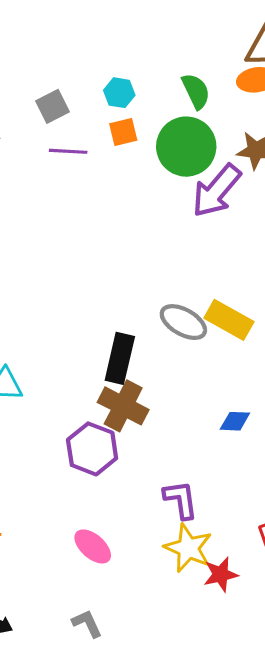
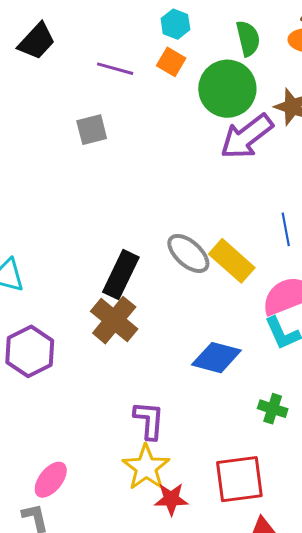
gray square: (52, 106) -> (92, 130), moved
orange square: (123, 132) -> (171, 62), turned 32
blue diamond: (235, 421) -> (216, 358), size x1.6
purple hexagon: (92, 449) -> (30, 351), moved
pink ellipse: (93, 546) -> (51, 480), moved, turned 75

